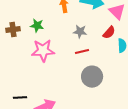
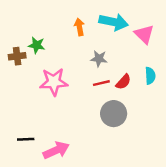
green star: (37, 26) -> (37, 45), moved
red semicircle: (109, 33) -> (123, 82), moved

